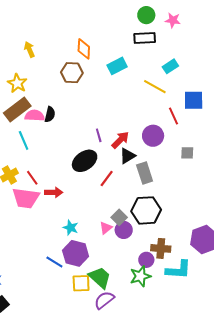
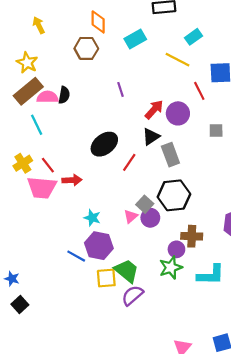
purple line: (99, 135) -> (120, 89), moved
red arrow: (120, 140) -> (154, 109), moved
cyan L-shape: (178, 270) -> (211, 275), moved

